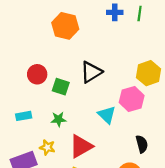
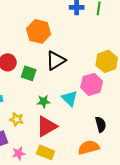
orange hexagon: (65, 26) -> (39, 31), moved
green star: (59, 119) -> (44, 101), moved
yellow star: (47, 147) -> (17, 119), moved

